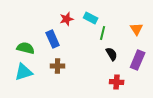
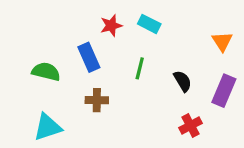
green line: (103, 33) -> (140, 68), moved
cyan triangle: (24, 72) -> (48, 127), moved
red cross: (117, 82) -> (190, 126), turned -32

